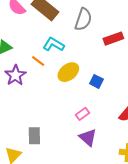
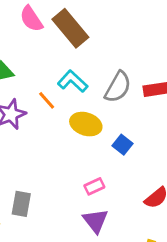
gray semicircle: (83, 19) -> (118, 87), moved
yellow ellipse: (68, 72) -> (86, 124), turned 45

